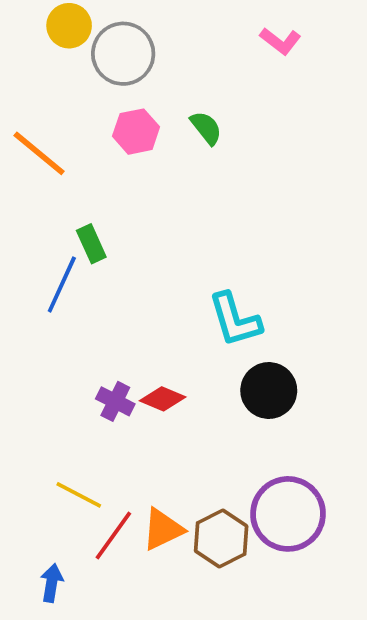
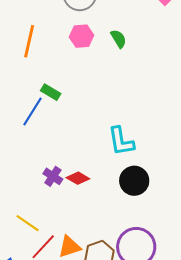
orange line: (39, 153) -> (29, 41), turned 56
green rectangle: (91, 244) -> (51, 92), turned -42

